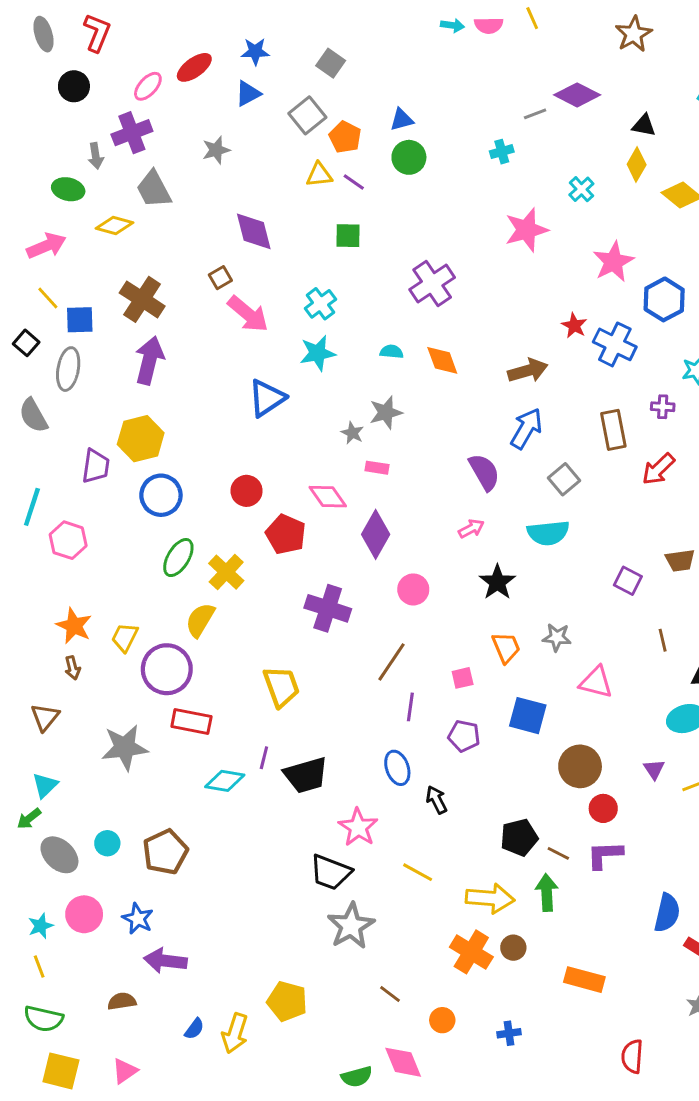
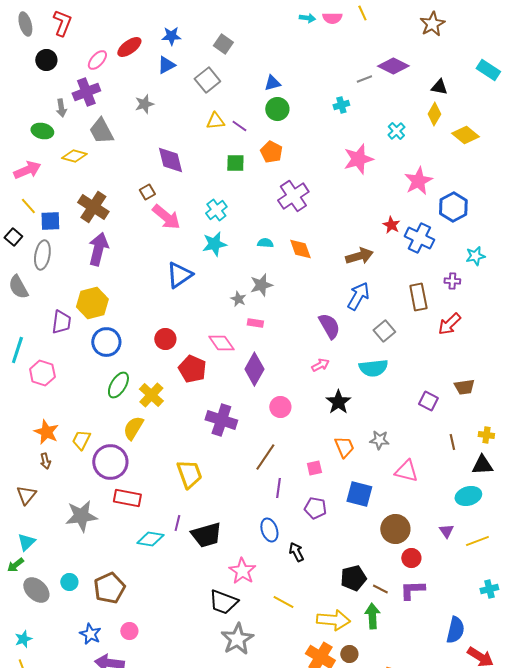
orange pentagon: (345, 137) -> (271, 152), moved
pink circle: (84, 914) -> (129, 631), moved, size x0.7

